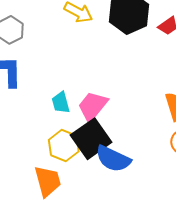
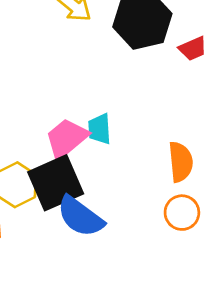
cyan trapezoid: (61, 103) -> (99, 129), moved

